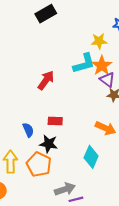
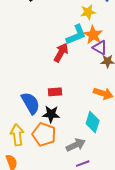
red arrow: (46, 80) -> (61, 53), moved
blue semicircle: (28, 130) -> (31, 103), size x1.6
gray arrow: (65, 189) -> (76, 145), moved

